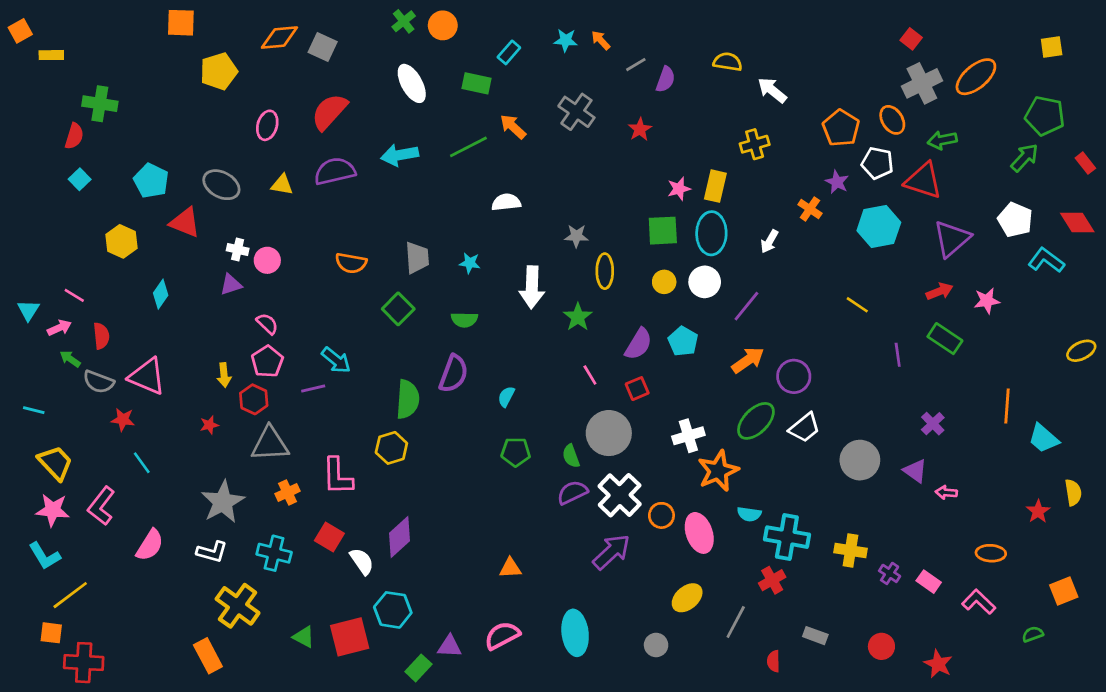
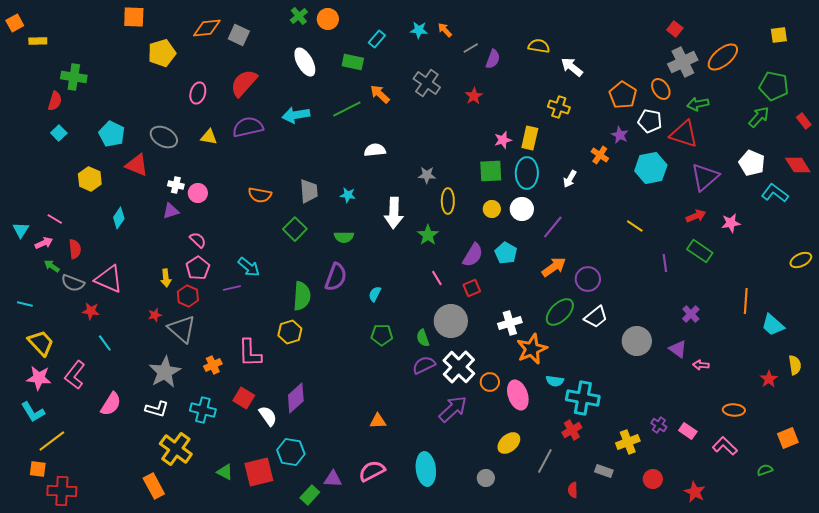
yellow cross: (755, 144) -> (559, 107), turned 35
gray triangle: (270, 444) -> (182, 329), moved, turned 44
yellow cross: (850, 551) -> (628, 442), moved, turned -30

